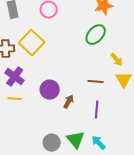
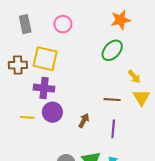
yellow square: (32, 43) -> (45, 59), turned -30
purple cross: (15, 77) -> (44, 88), moved, turned -30
purple circle: (50, 90) -> (52, 112), moved

